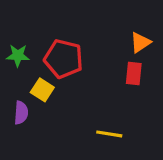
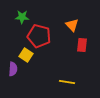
orange triangle: (140, 42) -> (72, 25), moved, turned -40
green star: (18, 55) -> (22, 17), moved

